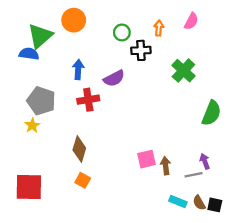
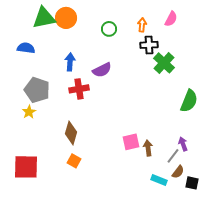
green triangle: (40, 36) -> (44, 18), moved, turned 30
black cross: (141, 50) -> (149, 45), moved
gray line: (194, 175) -> (173, 156), turned -42
brown semicircle: (199, 203) -> (178, 172), moved, turned -112

